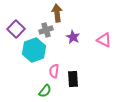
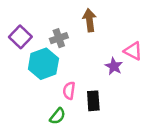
brown arrow: (57, 13) -> (90, 20), moved
purple star: (73, 37) -> (114, 66), moved

